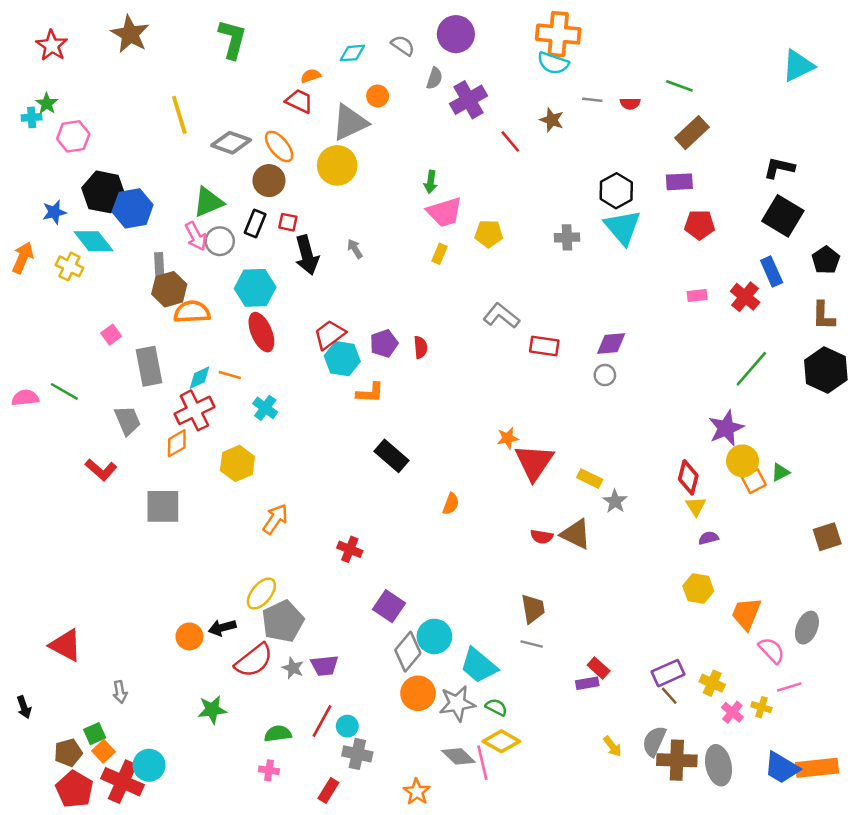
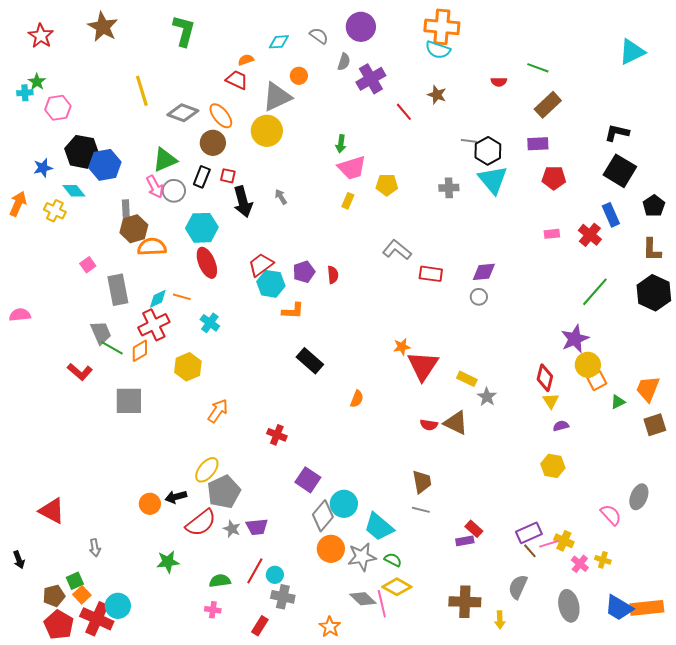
gray line: (592, 100) -> (469, 141), moved
cyan diamond: (93, 241) -> (74, 191), size x0.7
green line: (64, 391) -> (112, 348), moved
green triangle: (780, 472) -> (618, 402), moved
orange trapezoid: (746, 614) -> (648, 389), moved
pink line: (789, 687) -> (549, 544), moved
yellow arrow: (612, 746) -> (500, 620), moved, turned 36
brown cross: (677, 760) -> (465, 602), moved

